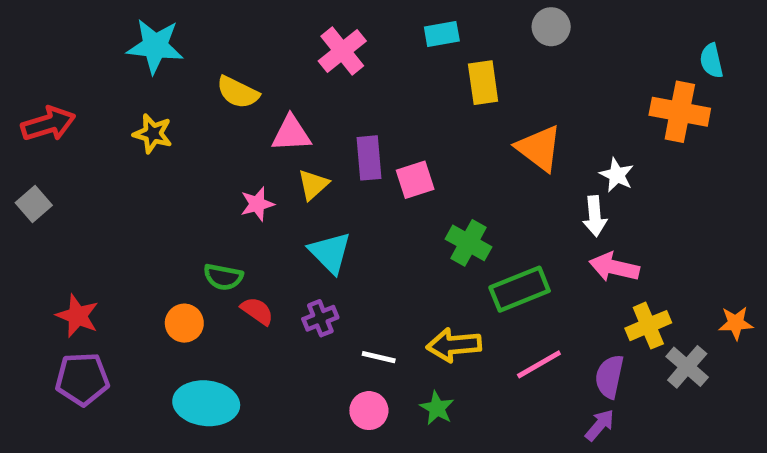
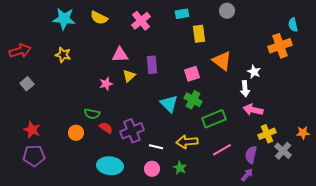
yellow semicircle: (238, 92) -> (99, 18), moved
orange cross: (680, 112) -> (280, 46), turned -30
pink square: (415, 180) -> (192, 74), moved
gray square: (34, 204) -> (27, 84), moved
cyan triangle: (330, 253) -> (169, 104), moved
purple cross: (320, 318) -> (132, 131), size x1.6
cyan ellipse: (206, 403) -> (110, 166), moved

